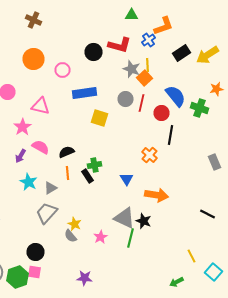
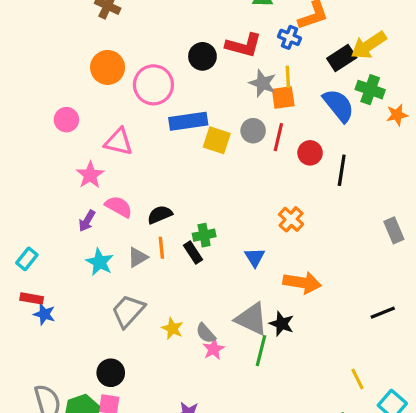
blue cross: (148, 40) -> (289, 37), turned -32
yellow arrow: (208, 55) -> (369, 45), moved
pink circle: (62, 70) -> (153, 85), size x1.6
orange square: (144, 78) -> (283, 97), turned 35
blue semicircle: (176, 96) -> (339, 105), moved
green cross: (200, 108) -> (370, 90), moved
yellow square: (100, 118) -> (217, 140), moved
black line: (170, 135) -> (342, 170), moved
gray triangle: (50, 188) -> (138, 257), moved
black line: (208, 214) -> (383, 313), turned -49
gray semicircle: (70, 236) -> (206, 333), moved

